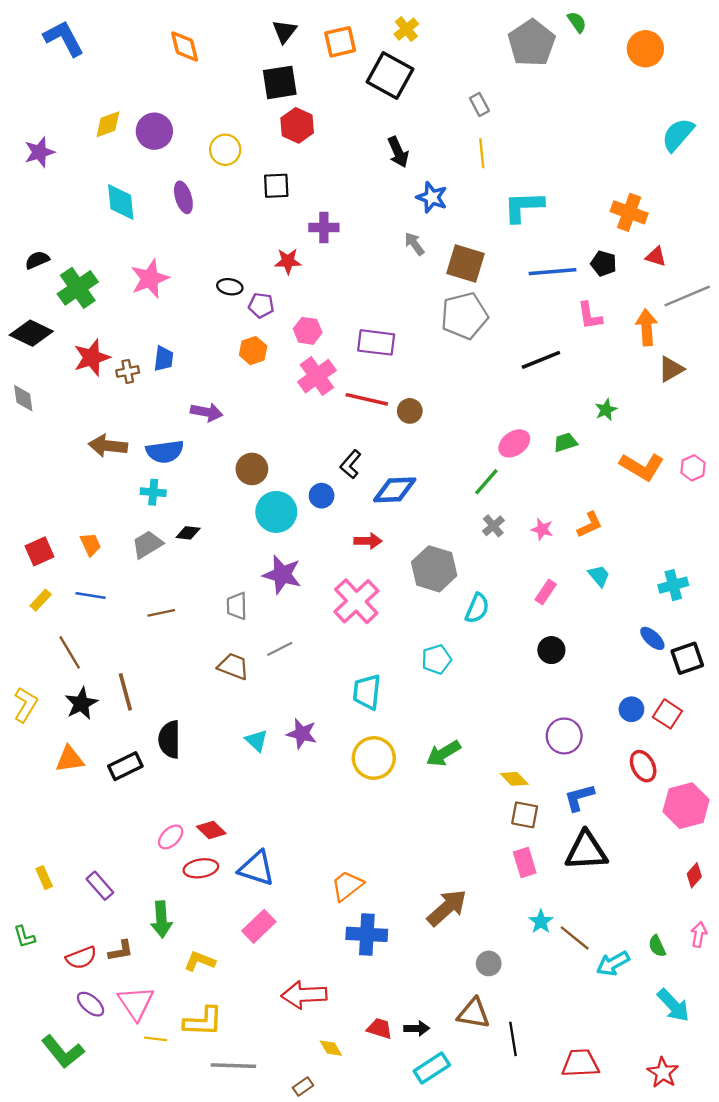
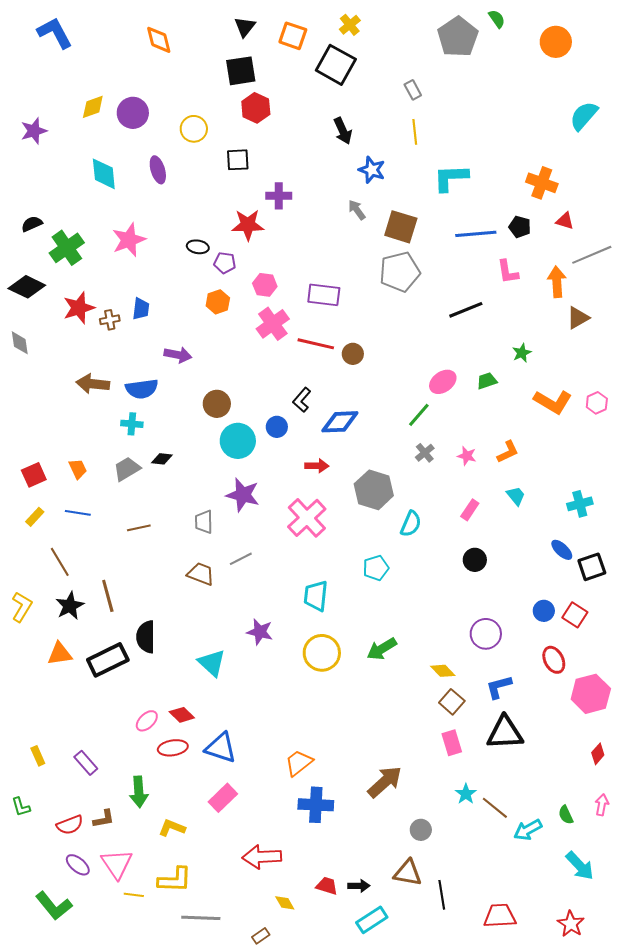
orange square: (340, 42) -> (293, 36), turned 32
red star: (288, 261) -> (248, 225), size x1.4
cyan triangle: (257, 741) -> (212, 663), moved, size x1.4
black rectangle: (125, 766) -> (108, 660), size x1.4
brown square: (525, 815) -> (452, 702), turned 30

